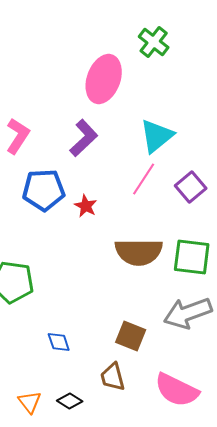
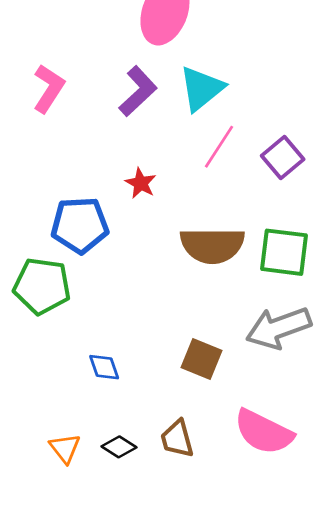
cyan triangle: (157, 136) -> (201, 89), moved
blue pentagon: (44, 190) -> (80, 225), moved
brown trapezoid: (113, 377) -> (177, 439), moved

